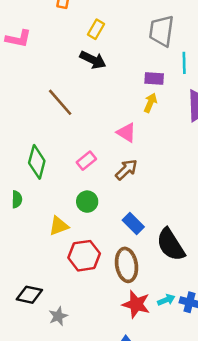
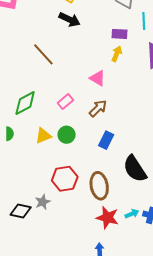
green diamond: (37, 162) -> (25, 103), turned 48
blue rectangle: (133, 224) -> (106, 140), moved, turned 72
yellow triangle: (59, 226) -> (43, 136), moved
gray star: (58, 316) -> (43, 202), moved

